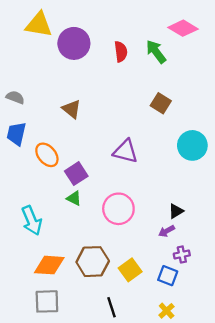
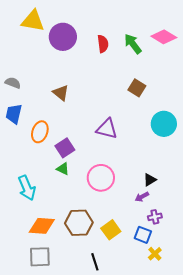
pink diamond: (183, 28) -> (164, 37), moved
orange ellipse: (47, 155) -> (40, 132), turned 60
yellow cross: (167, 311) -> (155, 254), moved

